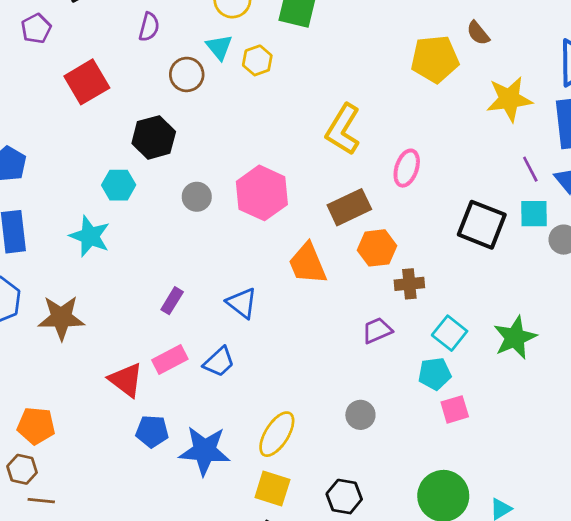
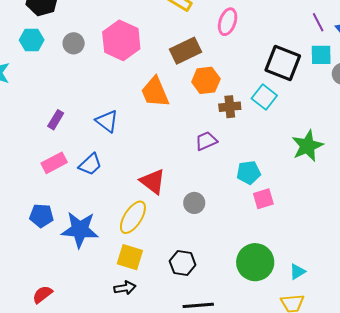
cyan hexagon: (119, 185) -> (32, 40), moved
cyan square: (450, 333) -> (264, 97), moved
red triangle: (126, 380) -> (153, 181), moved

